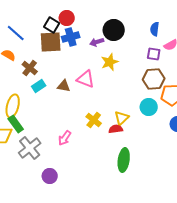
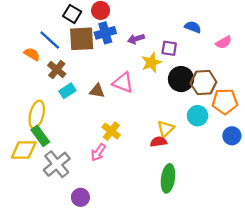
black square: (52, 25) -> (72, 14), moved
blue semicircle: (155, 29) -> (193, 27), moved, turned 104
black circle: (114, 30) -> (181, 79), moved
blue line: (16, 33) -> (50, 40), moved
purple square: (154, 54) -> (169, 48), moved
yellow cross: (94, 120) -> (111, 131), moved

